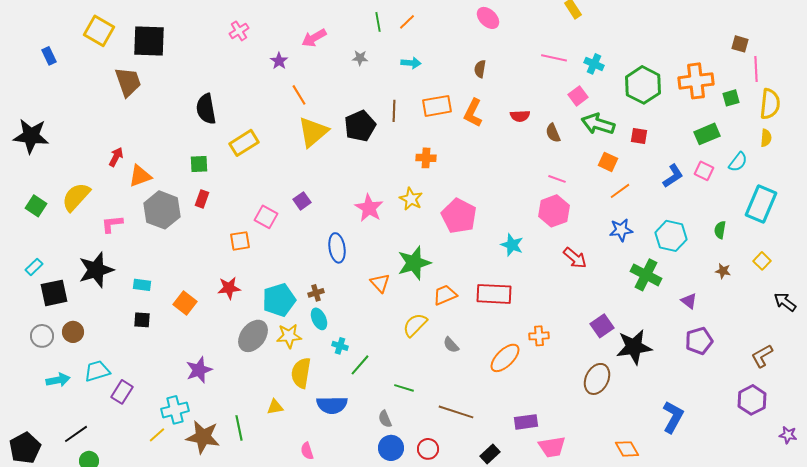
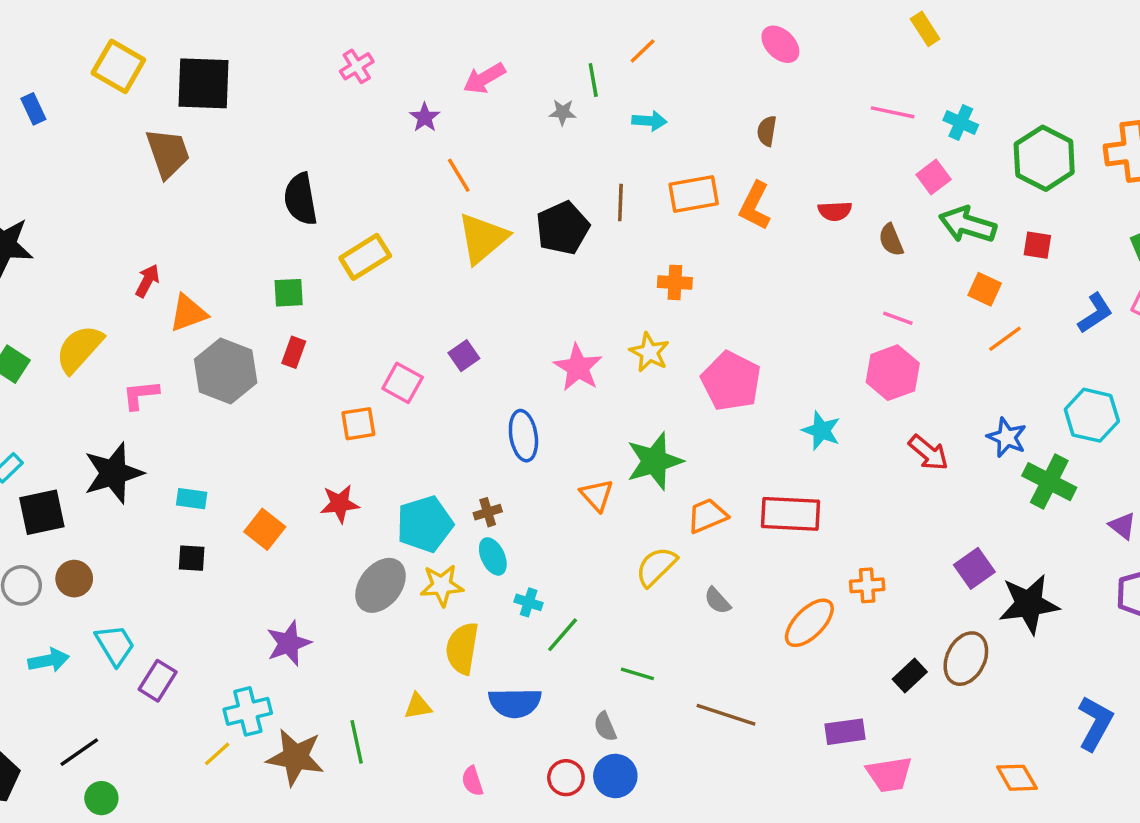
green line: (378, 22) -> (593, 80), moved
blue star: (621, 230) -> (1007, 437), moved, turned 30
cyan trapezoid: (97, 371) -> (115, 645), turned 76
red circle: (428, 449) -> (566, 778), moved
black rectangle: (490, 454) -> (910, 676), moved

